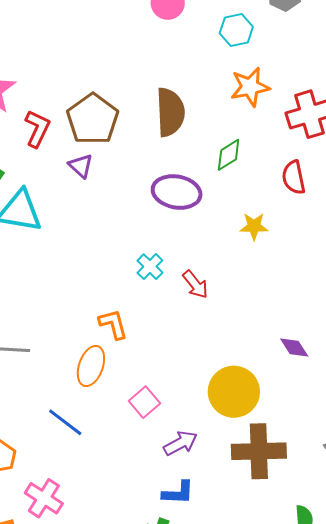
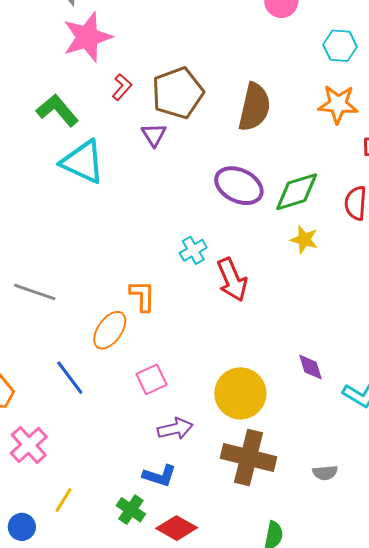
red L-shape: (37, 129) -> (122, 87), size x0.7
green diamond: (229, 155) -> (297, 192), moved, size x1.4
red arrow: (195, 284) -> (232, 280), size x1.4

